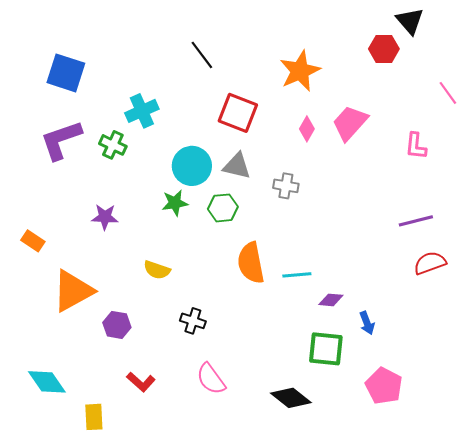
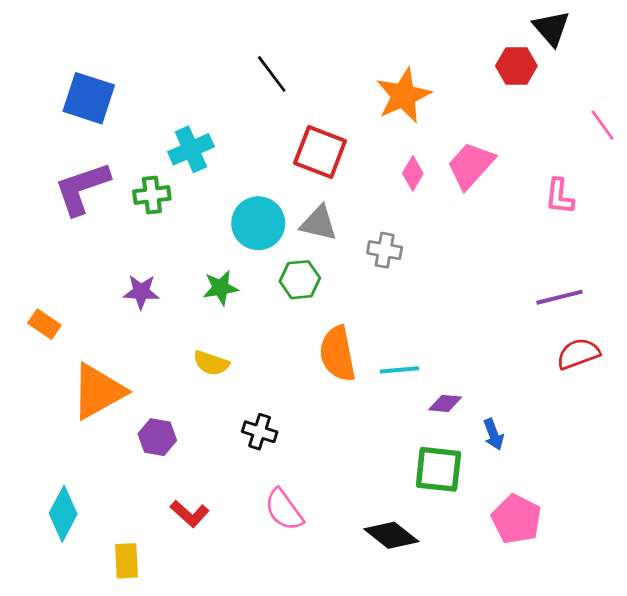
green cross: (113, 145) -> (152, 195), turned -32
green star: (175, 203) -> (221, 288), moved
cyan diamond: (47, 382) -> (63, 514), turned 63

